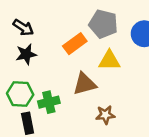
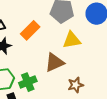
orange rectangle: (75, 44) -> (30, 30), moved

